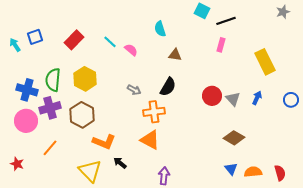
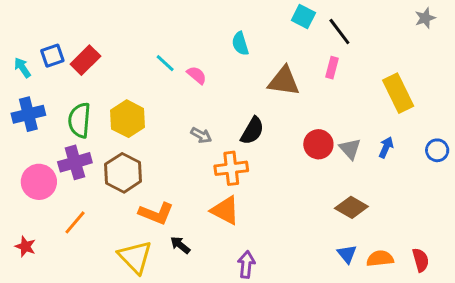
black line: (226, 21) -> (339, 32), turned 72
red rectangle: (74, 40) -> (85, 60), moved
brown triangle: (175, 55) -> (284, 81), moved, size x1.6
blue cross: (27, 90) -> (28, 114), moved, turned -30

